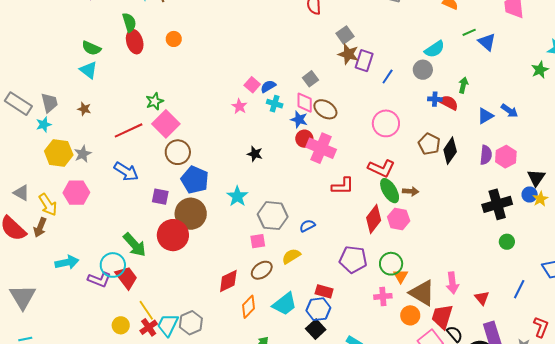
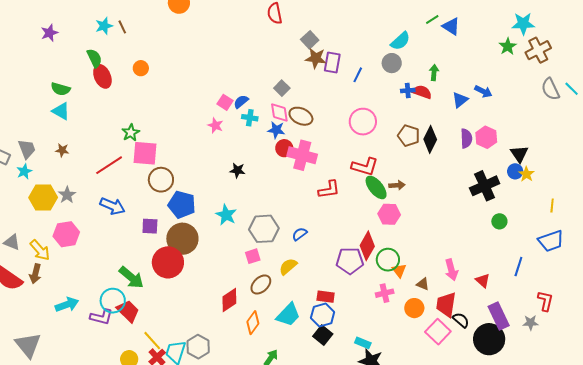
pink square: (166, 124) -> (145, 153), turned -32
red diamond: (374, 219) -> (367, 246), moved
brown triangle: (422, 293) -> (423, 284), size x0.5

